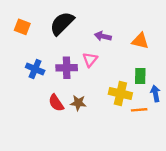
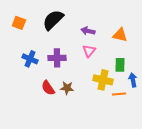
pink triangle: (90, 60) -> (89, 51), moved

